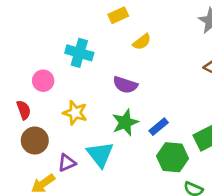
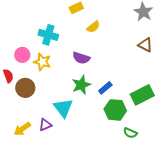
yellow star: (75, 113) -> (42, 62), moved
brown circle: (35, 141) -> (25, 88), moved
purple triangle: (67, 163) -> (45, 125), moved

